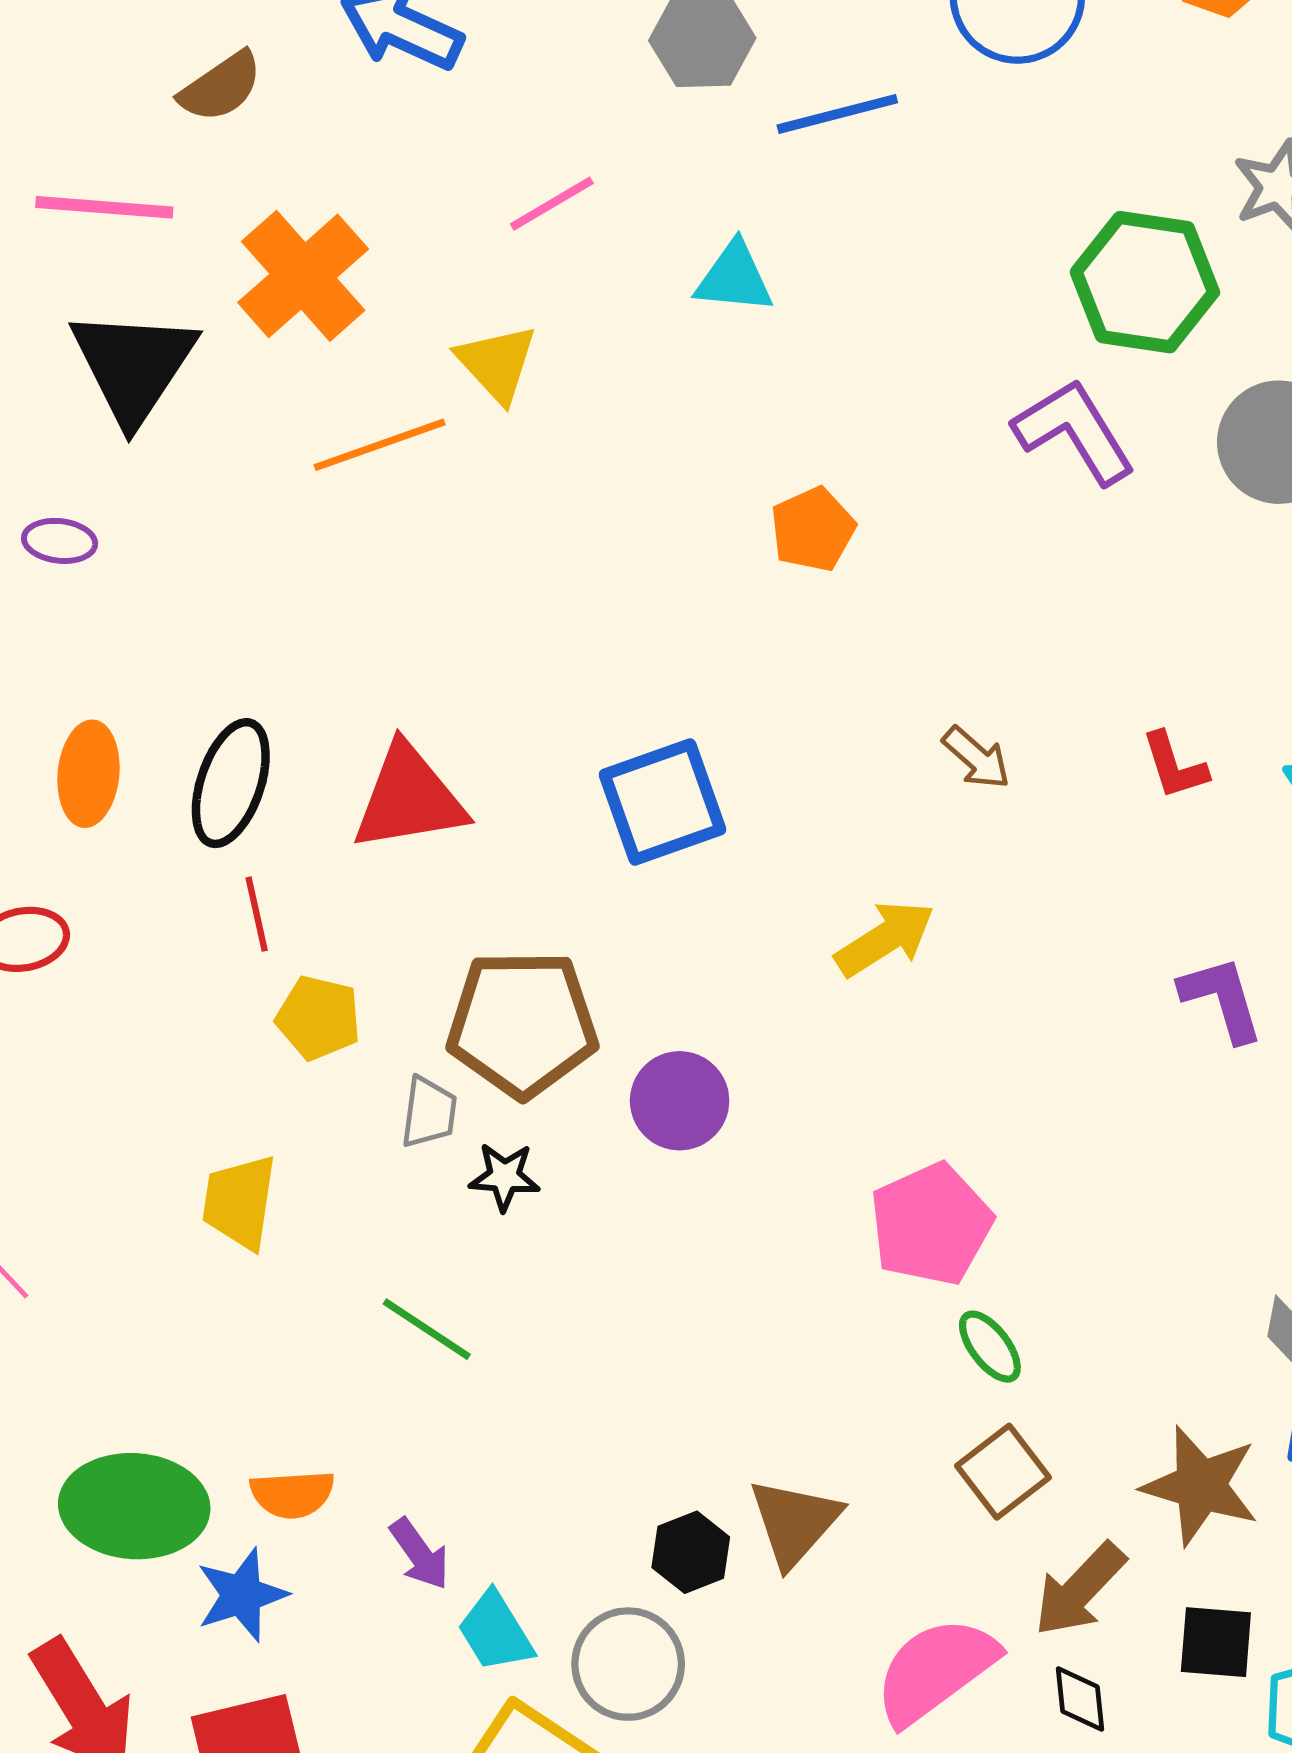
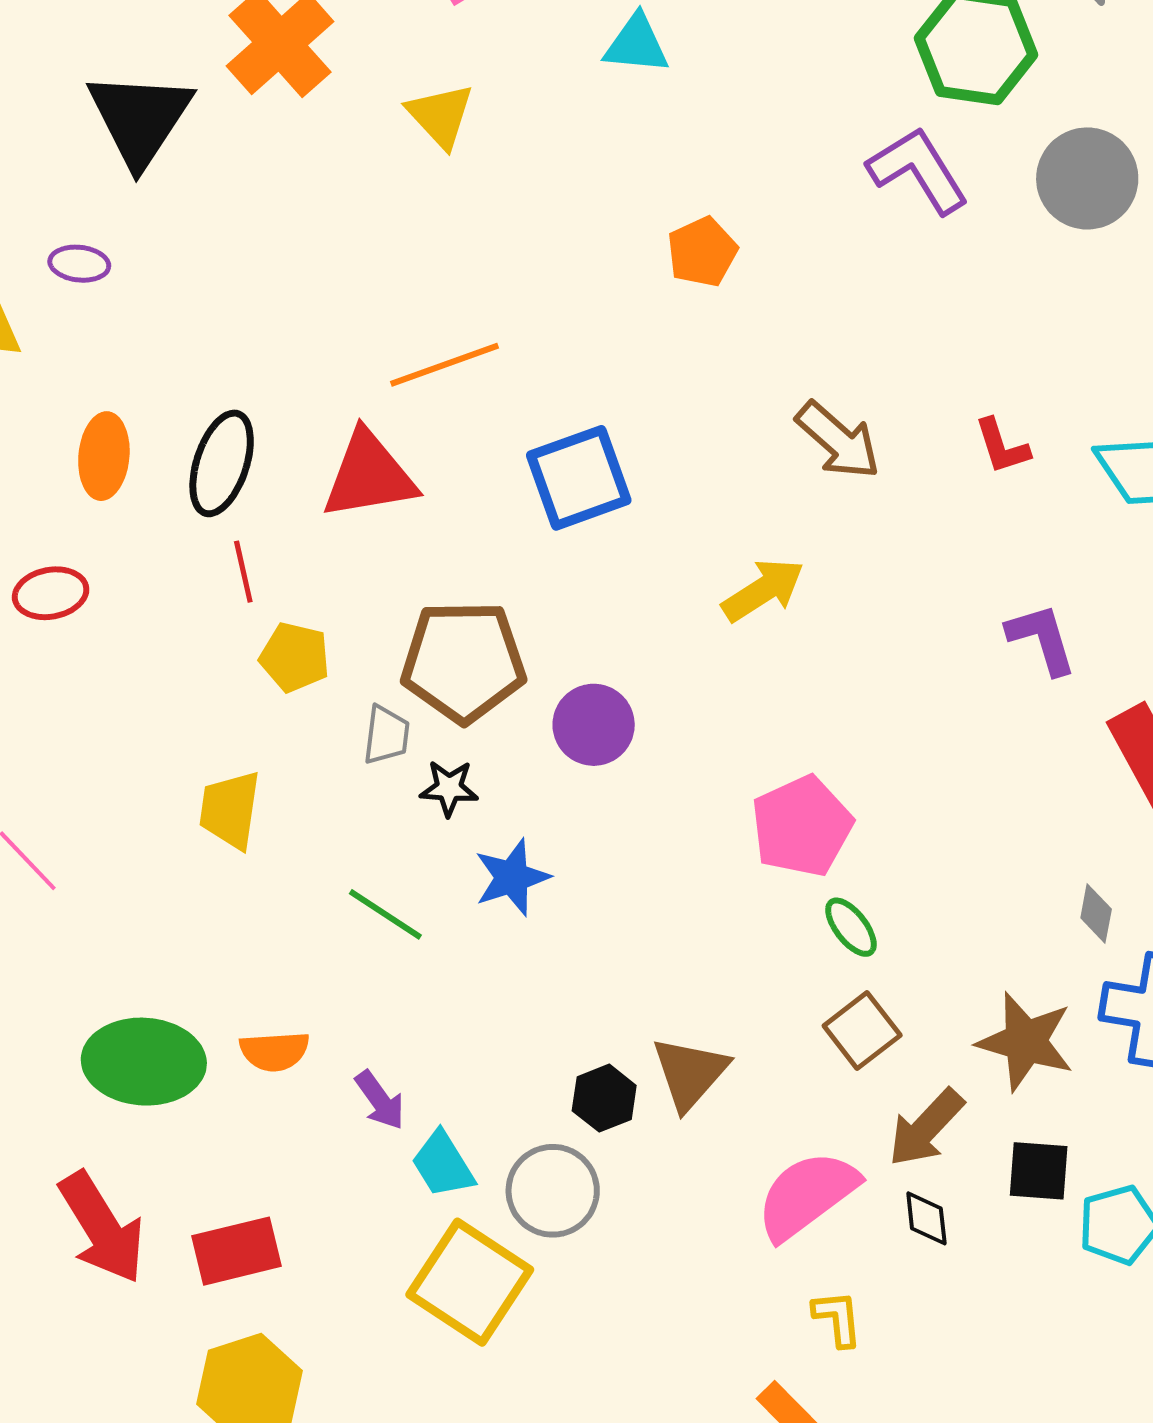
orange line: (380, 445) -> (445, 365), moved
brown arrow: (976, 758) -> (838, 440), size x1.5
blue star: (242, 1595) -> (512, 877), moved

